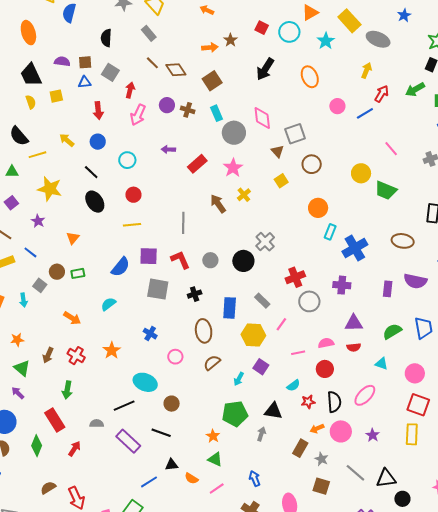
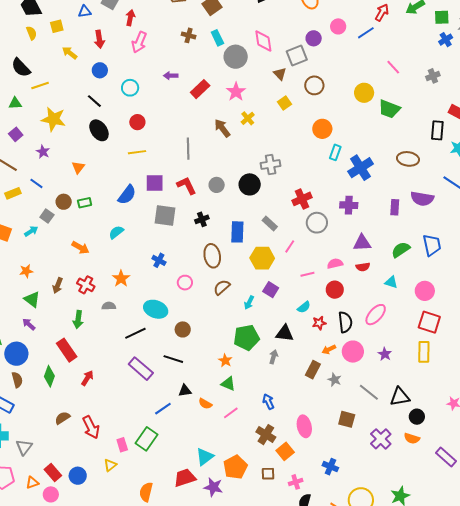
purple circle: (167, 105) -> (314, 38), moved
yellow arrow: (67, 140) -> (70, 53), moved
gray cross: (265, 242) -> (271, 164), turned 36
cyan arrow: (23, 300) -> (31, 231), turned -112
gray semicircle: (97, 423) -> (109, 306), moved
brown square: (321, 486) -> (347, 419), moved

